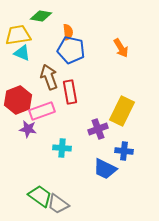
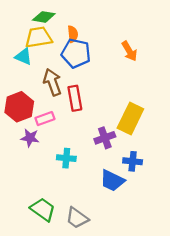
yellow trapezoid: (18, 35) -> (38, 37), moved
pink rectangle: (42, 111) -> (45, 119), size x0.7
gray trapezoid: (58, 204) -> (77, 218), moved

